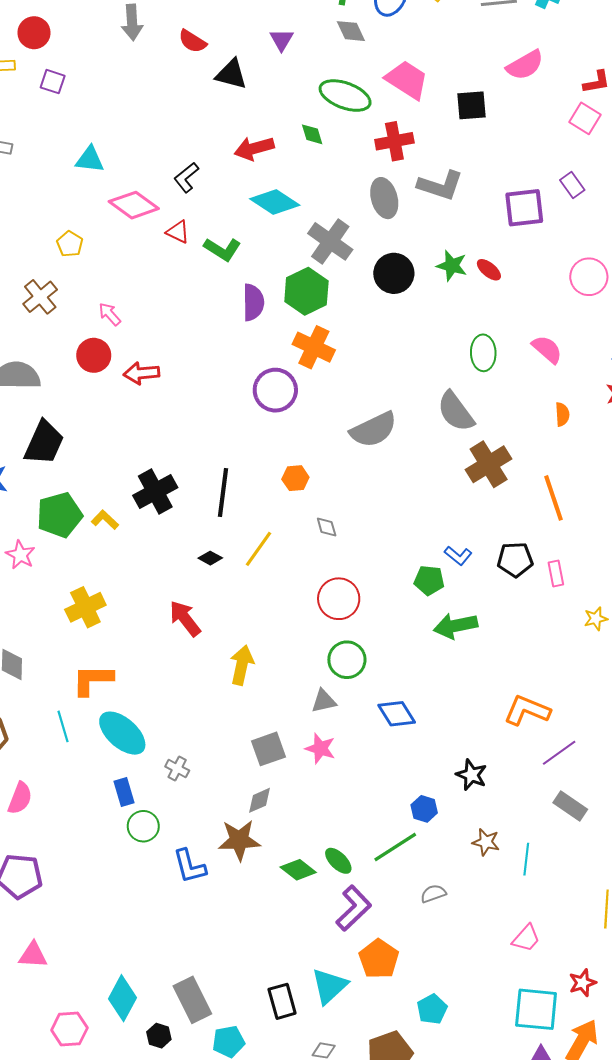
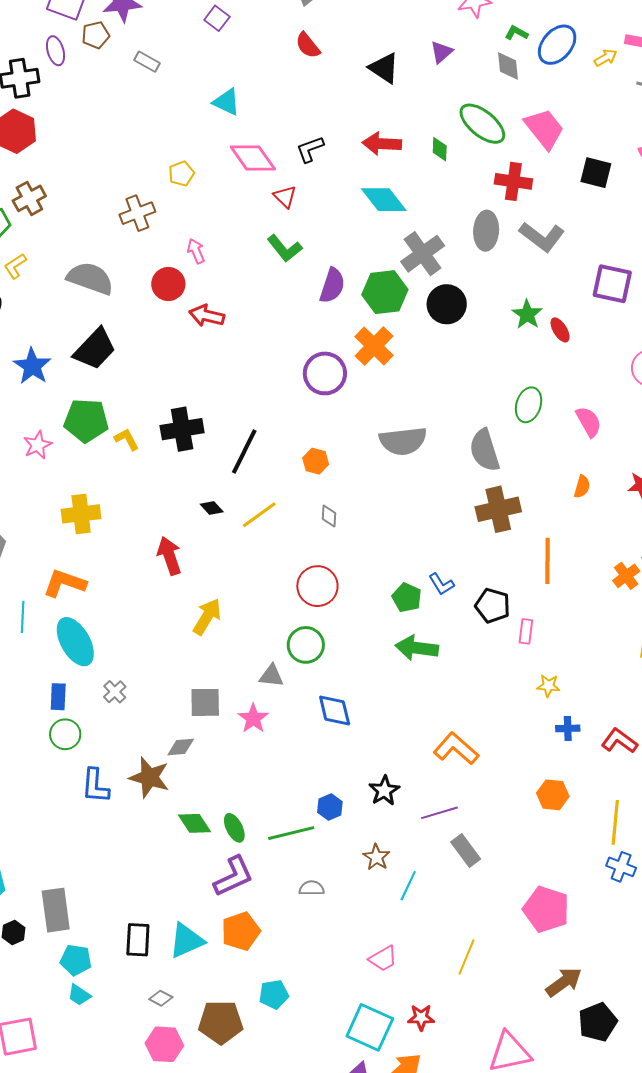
red semicircle: (192, 41) -> (308, 45), moved
green L-shape: (222, 249) -> (285, 248), moved
black circle: (394, 273) -> (447, 304), moved
purple line: (559, 753) -> (439, 813), moved

